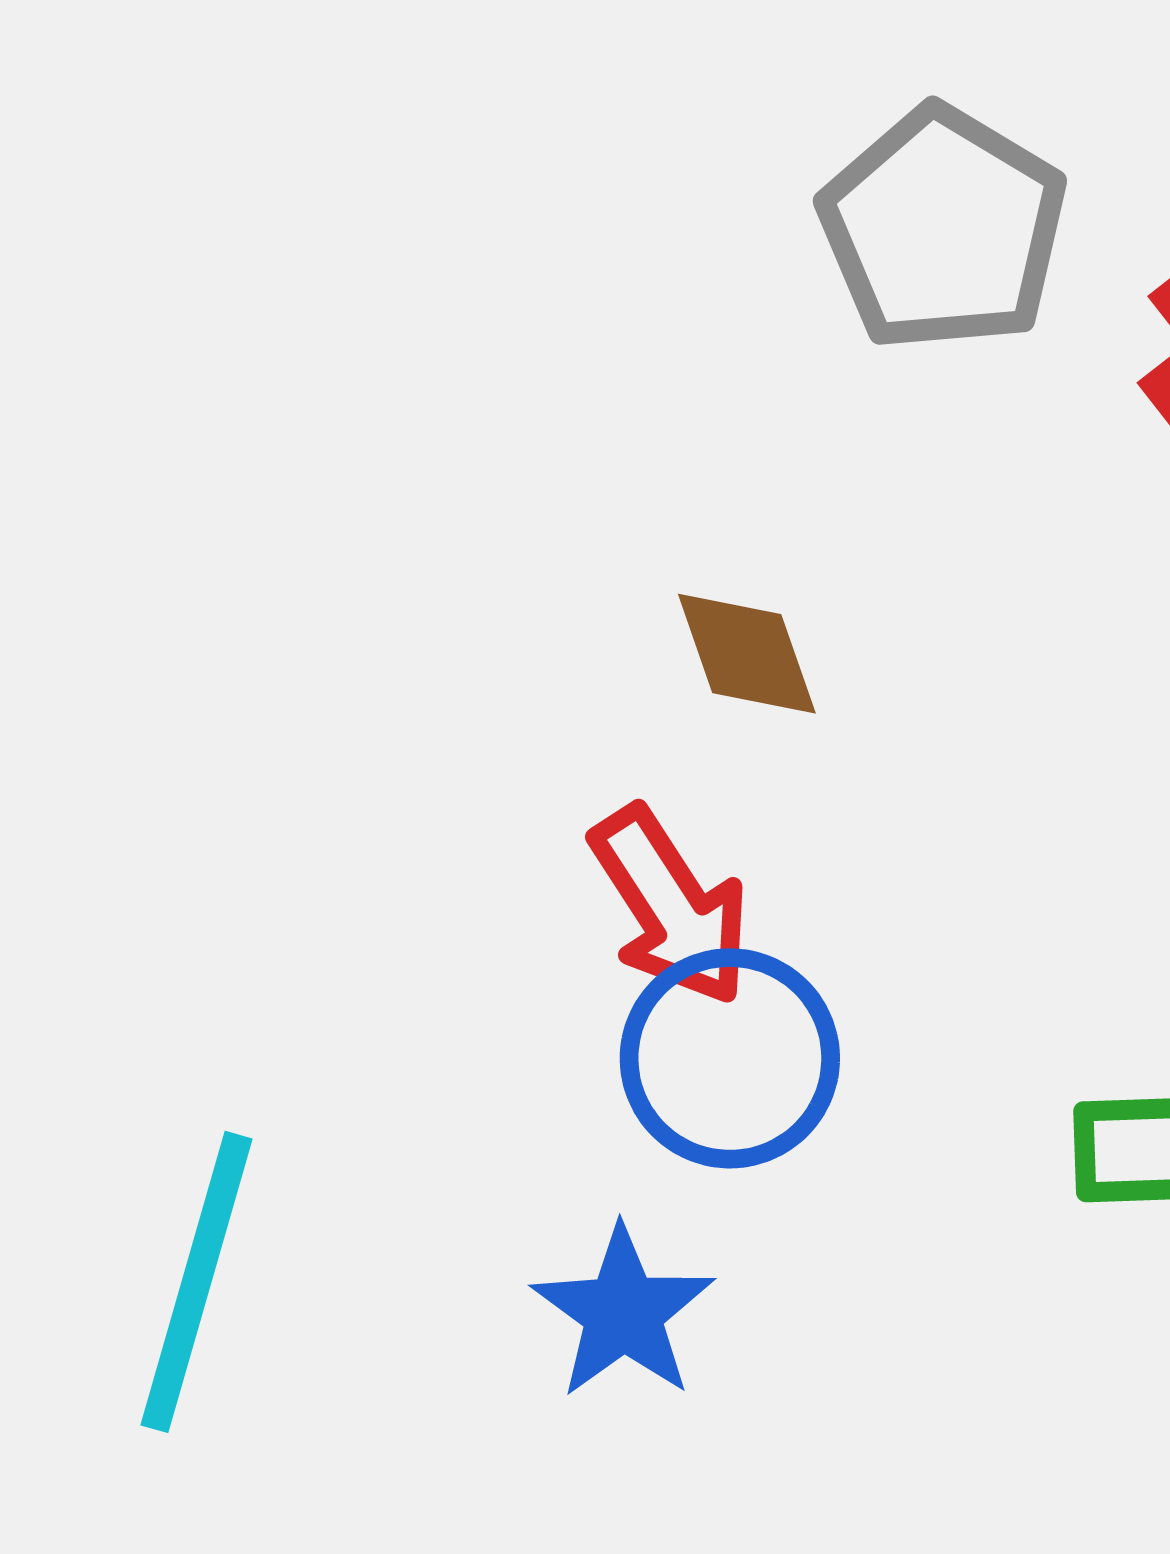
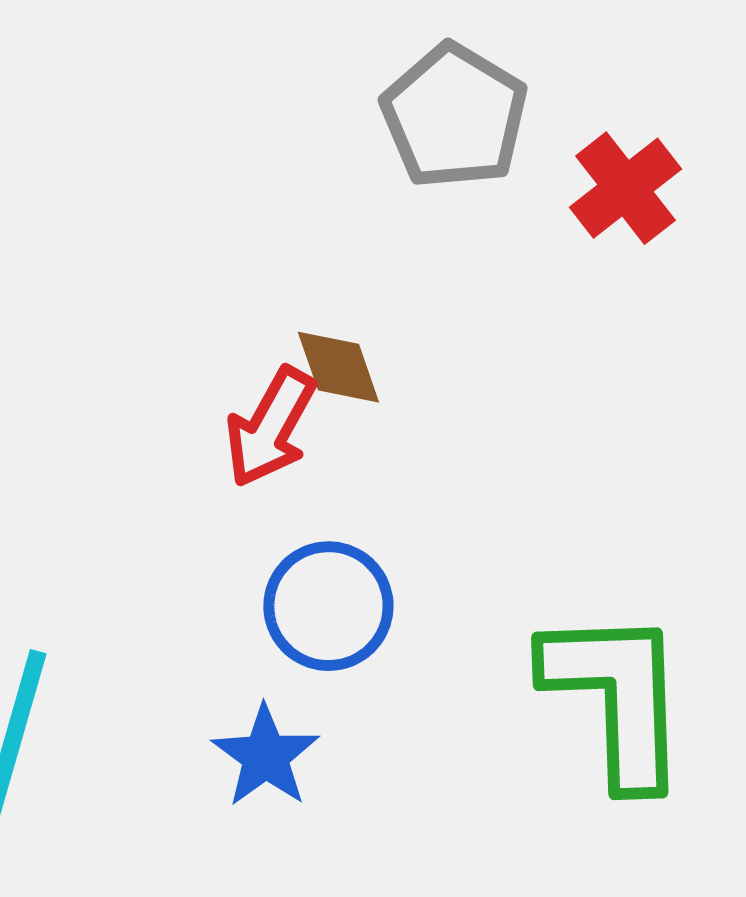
red arrow: (671, 906) -> (270, 427), moved, turned 62

